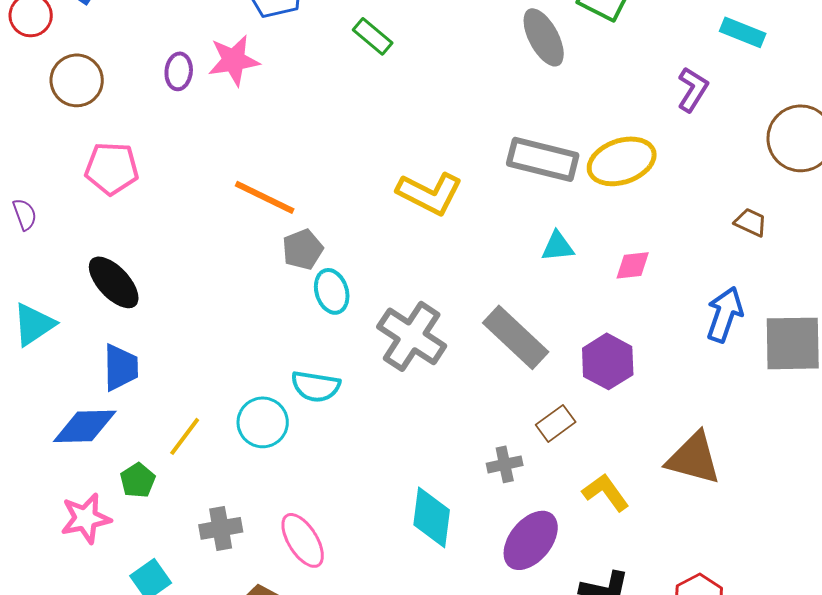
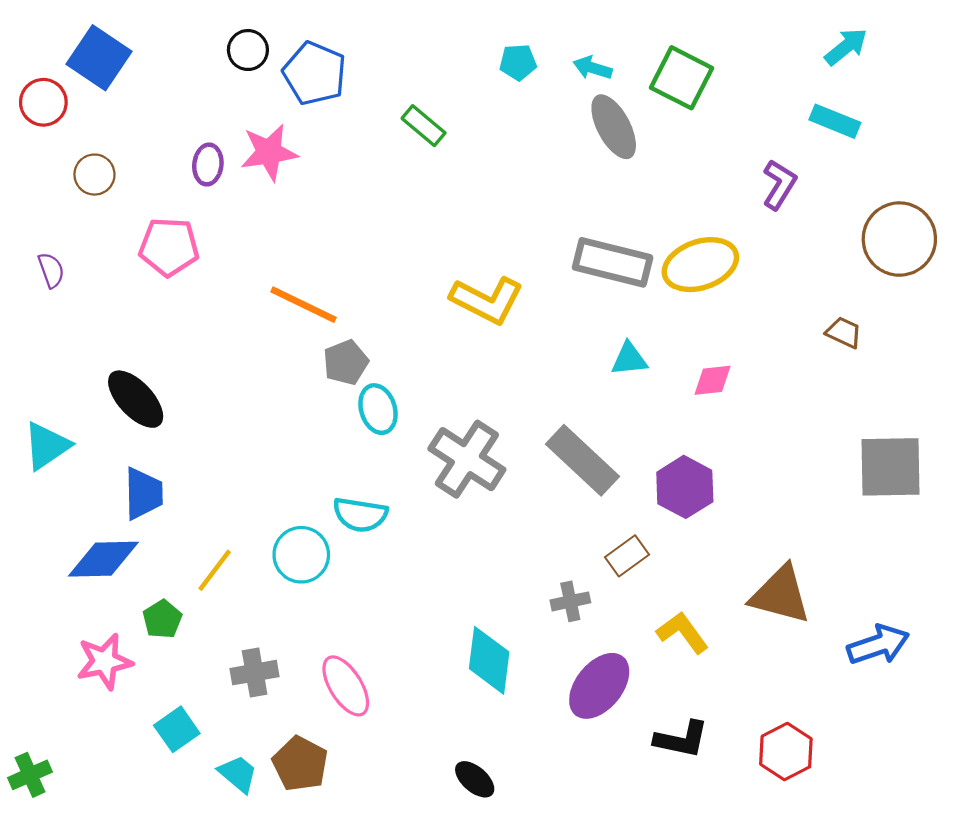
brown circle: (77, 80) -> (94, 175), size x0.7
pink pentagon: (112, 168) -> (169, 247), moved
purple semicircle: (25, 214) -> (51, 270), moved
blue arrow: (725, 314) -> (878, 645), moved, turned 52

